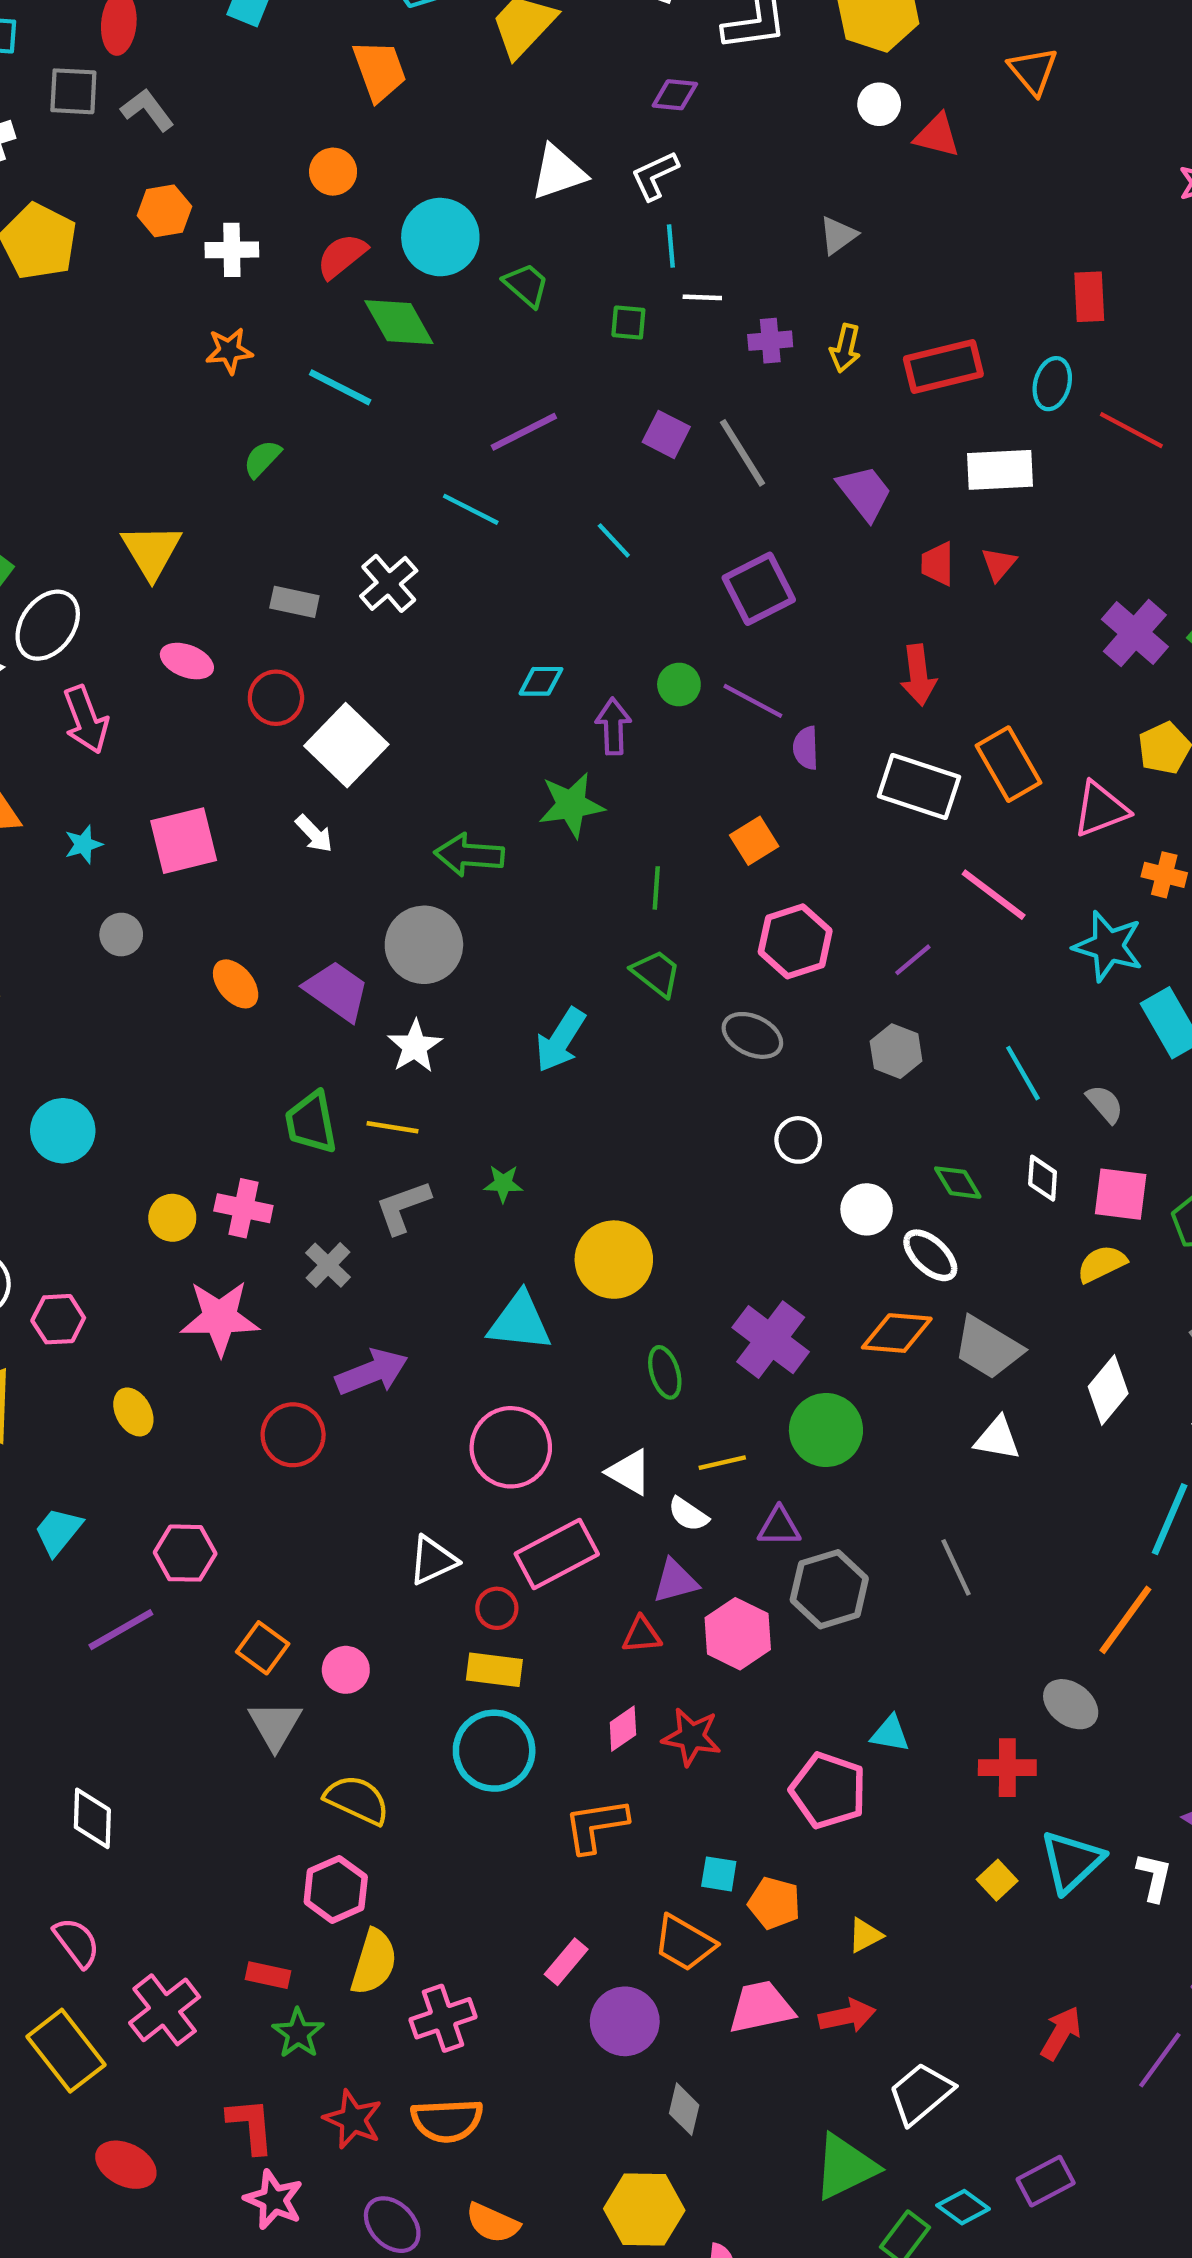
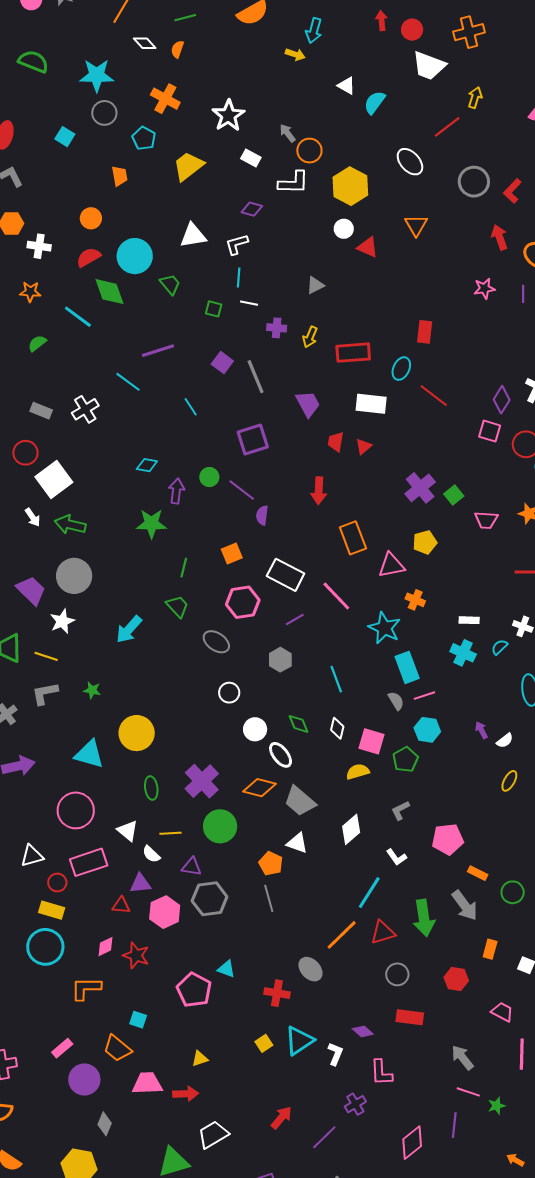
orange trapezoid: (379, 71) -> (120, 176), size x0.7
white rectangle: (919, 786) -> (286, 575), moved
green arrow: (469, 855) -> (70, 525), moved
gray semicircle: (1105, 1104) -> (396, 701), moved
orange pentagon: (774, 1903) -> (271, 863), moved

